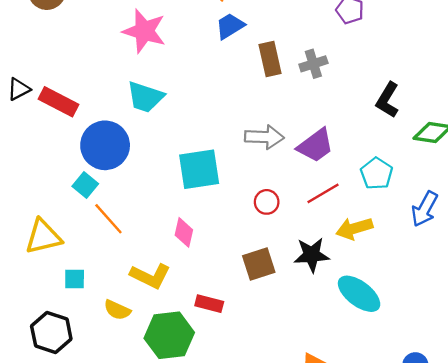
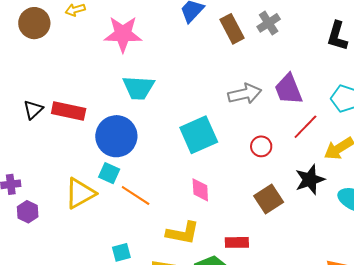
purple trapezoid: (315, 145) -> (288, 89), turned 120
yellow triangle: (43, 237) -> (80, 193), moved

